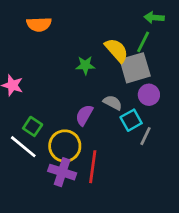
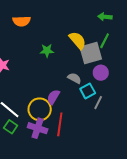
green line: (143, 42) -> (105, 41), moved
green star: (85, 65) -> (47, 51), moved
purple semicircle: (84, 115) -> (53, 97), moved
green square: (33, 126) -> (11, 127), moved

